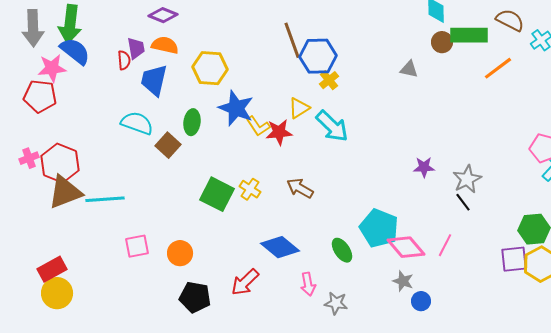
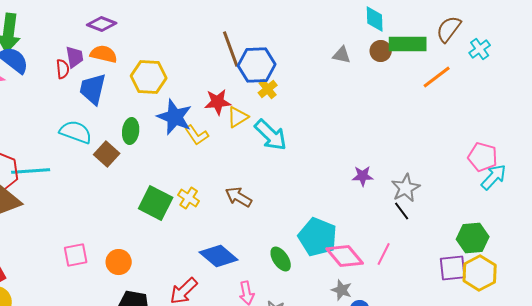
brown semicircle: (510, 20) -> (449, 29), turned -80
gray triangle: (409, 69) -> (342, 55), moved
red star: (279, 132) -> (218, 102), moved
cyan line: (105, 199) -> (31, 171), moved

